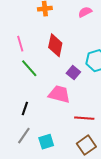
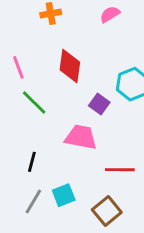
cyan square: (46, 142) -> (64, 195), moved
brown square: (86, 145) -> (107, 211), moved

